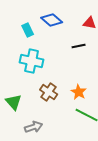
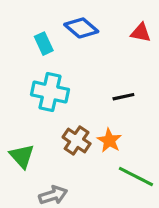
black line: (79, 46) -> (123, 97), moved
orange star: (79, 92) -> (109, 140), moved

